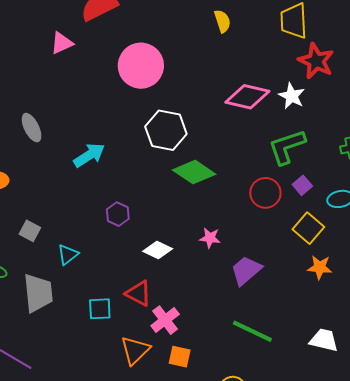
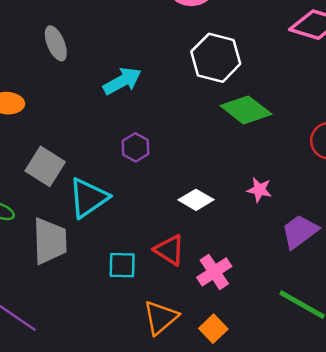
purple hexagon: (118, 214) -> (136, 147), moved
gray square: (30, 231) -> (45, 166), size x1.5
cyan triangle: (68, 255) -> (88, 198), size x1.6
pink cross: (165, 320) -> (214, 272), moved
orange square: (180, 357) -> (213, 329), turned 30

